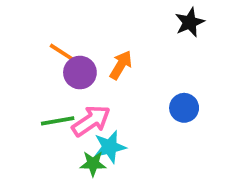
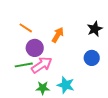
black star: (190, 22) -> (95, 29), moved
purple circle: (80, 73) -> (35, 48), moved
cyan star: (110, 147) -> (66, 85), moved, turned 30

